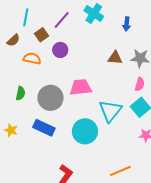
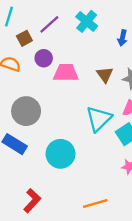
brown triangle: (115, 58) -> (105, 75), turned 42
pink trapezoid: (81, 87) -> (66, 73), moved
cyan triangle: (110, 111) -> (99, 119), moved

